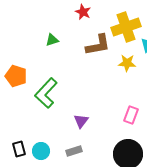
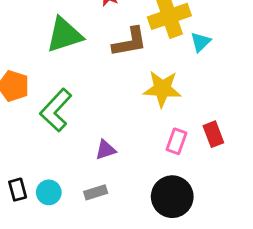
green triangle: (52, 40) -> (64, 35), size x2.0
yellow star: (127, 63) -> (162, 89), moved, size x1.5
purple triangle: (81, 121) -> (106, 150), turned 35

